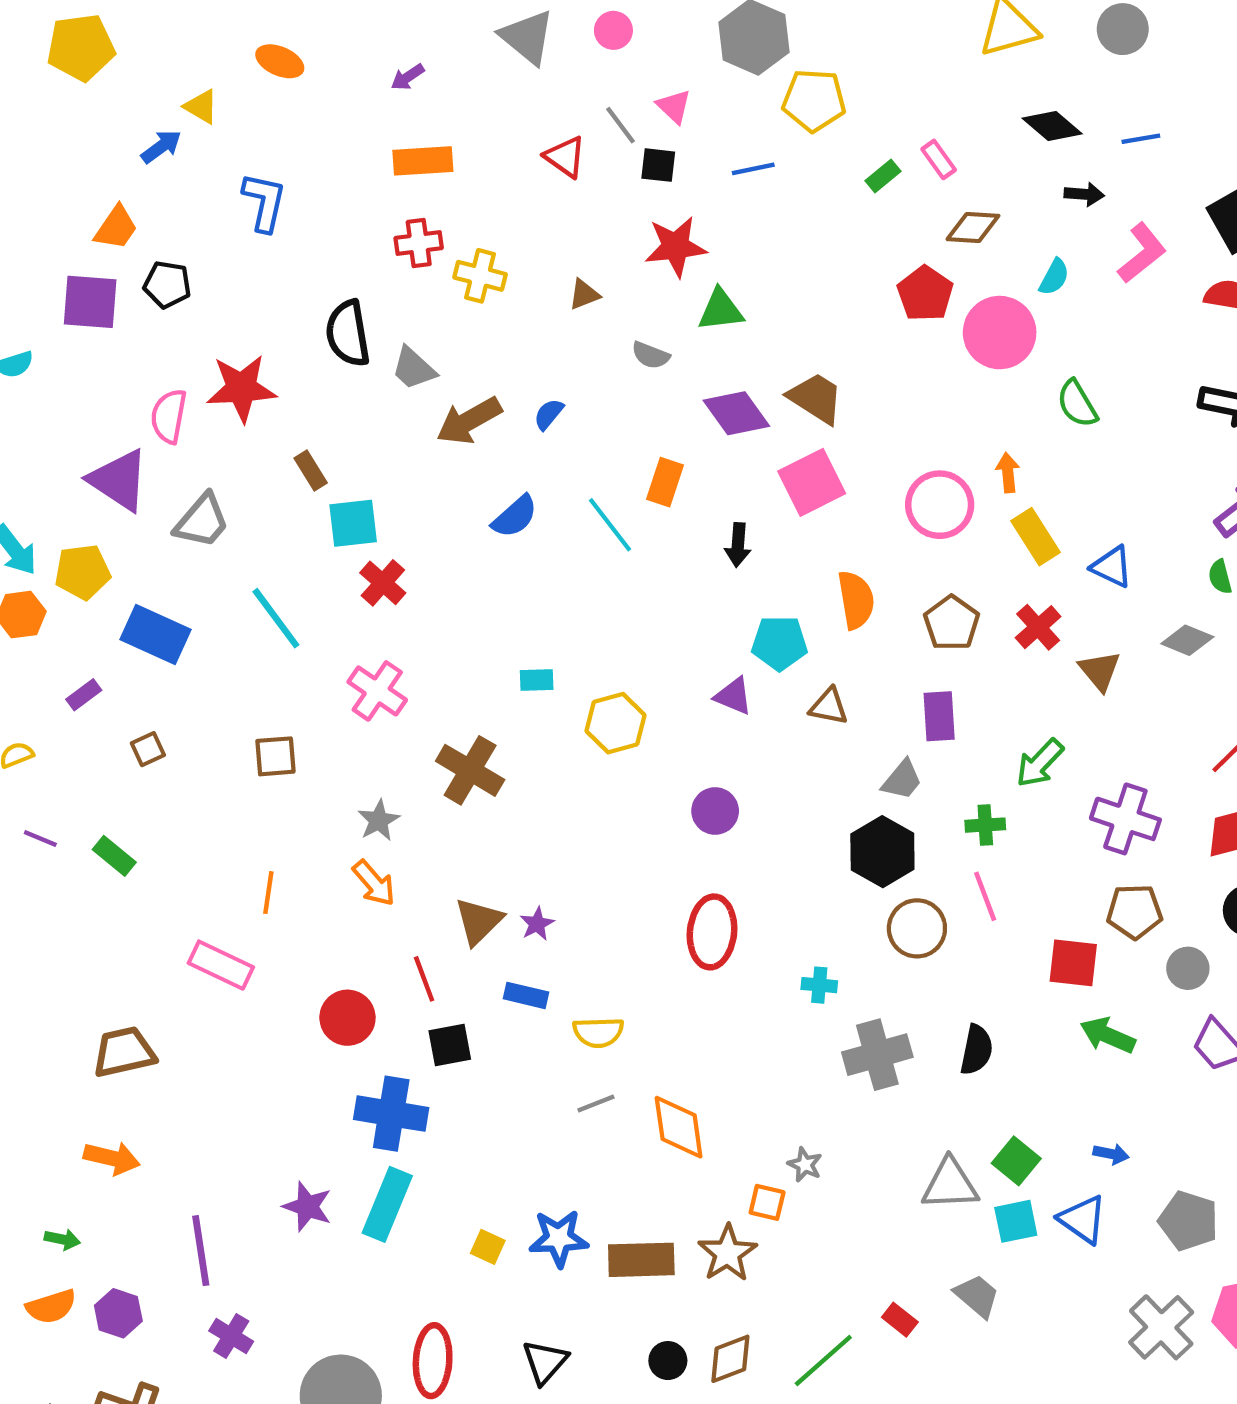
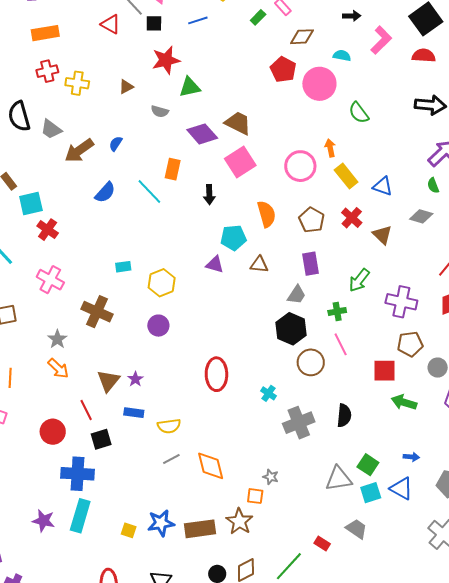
cyan semicircle: (1054, 277) -> (342, 56), turned -102
purple circle: (715, 811) -> (158, 326), moved
cyan cross: (819, 985) -> (269, 393), turned 35

